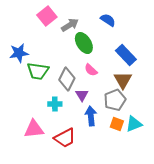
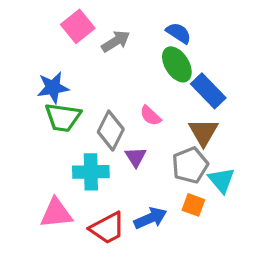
green ellipse: (84, 43) -> (177, 64), moved
blue star: (19, 53) -> (53, 88), moved
cyan cross: (55, 104) -> (91, 172), size x1.5
blue arrow: (91, 116) -> (150, 218), moved, turned 72
cyan triangle: (134, 124) -> (222, 180), moved, turned -48

